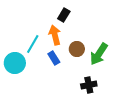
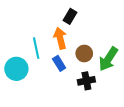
cyan line: (33, 44) -> (36, 48), turned -42
black cross: (89, 85) -> (86, 81), moved

